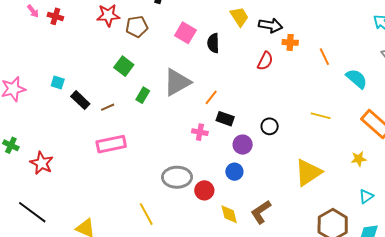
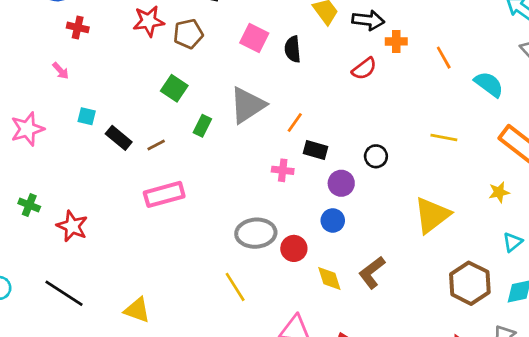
pink arrow: (33, 11) -> (61, 71), moved
red semicircle: (265, 61) -> (364, 69), turned 30
yellow line: (146, 214) -> (235, 287), moved

